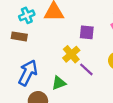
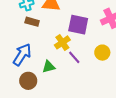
purple square: (87, 32) -> (78, 25), size x1.5
brown rectangle: (19, 36) -> (32, 22), moved

